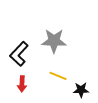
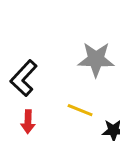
gray star: (54, 41) -> (96, 59), moved

